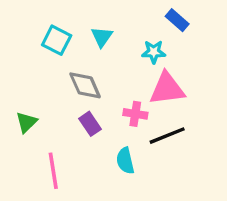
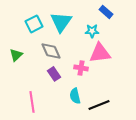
cyan triangle: (102, 37) -> (61, 22), size x1.6
cyan square: (57, 40) -> (34, 24), turned 36
green triangle: (26, 122) -> (16, 55), moved
black line: (167, 136) -> (99, 105), moved

